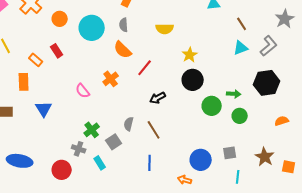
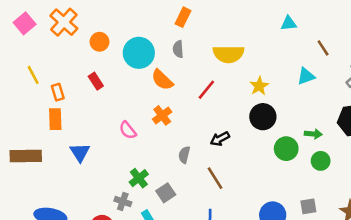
yellow semicircle: (165, 29) -> (228, 54), size x1.4
cyan triangle: (241, 48) -> (306, 76), moved
orange semicircle: (123, 50) -> (162, 80), moved
orange rectangle: (36, 60) -> (58, 92), moved, turned 32
red line: (145, 68) -> (206, 90), moved
gray semicircle: (129, 124) -> (184, 155), moved

